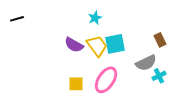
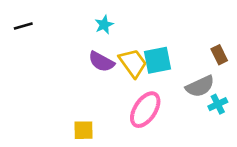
cyan star: (95, 18) -> (104, 25), moved
yellow square: (76, 84) -> (84, 130), moved

